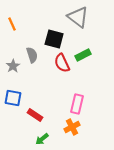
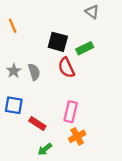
gray triangle: (78, 17) -> (92, 12), moved, size x0.6
gray semicircle: (32, 55) -> (34, 72), moved
green rectangle: (83, 55) -> (85, 48), moved
pink rectangle: (77, 104) -> (71, 112), moved

